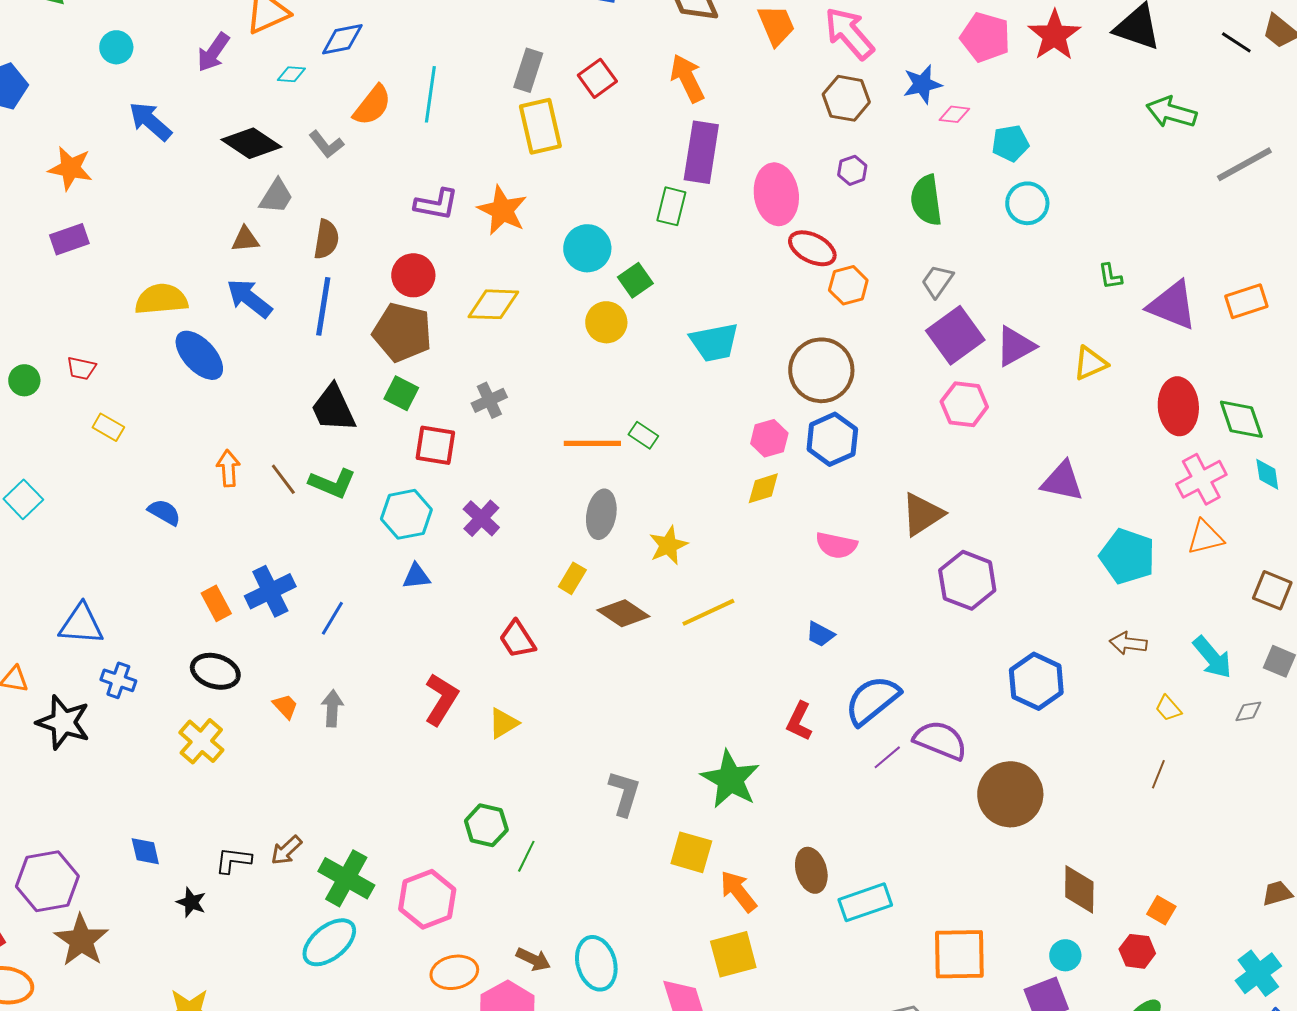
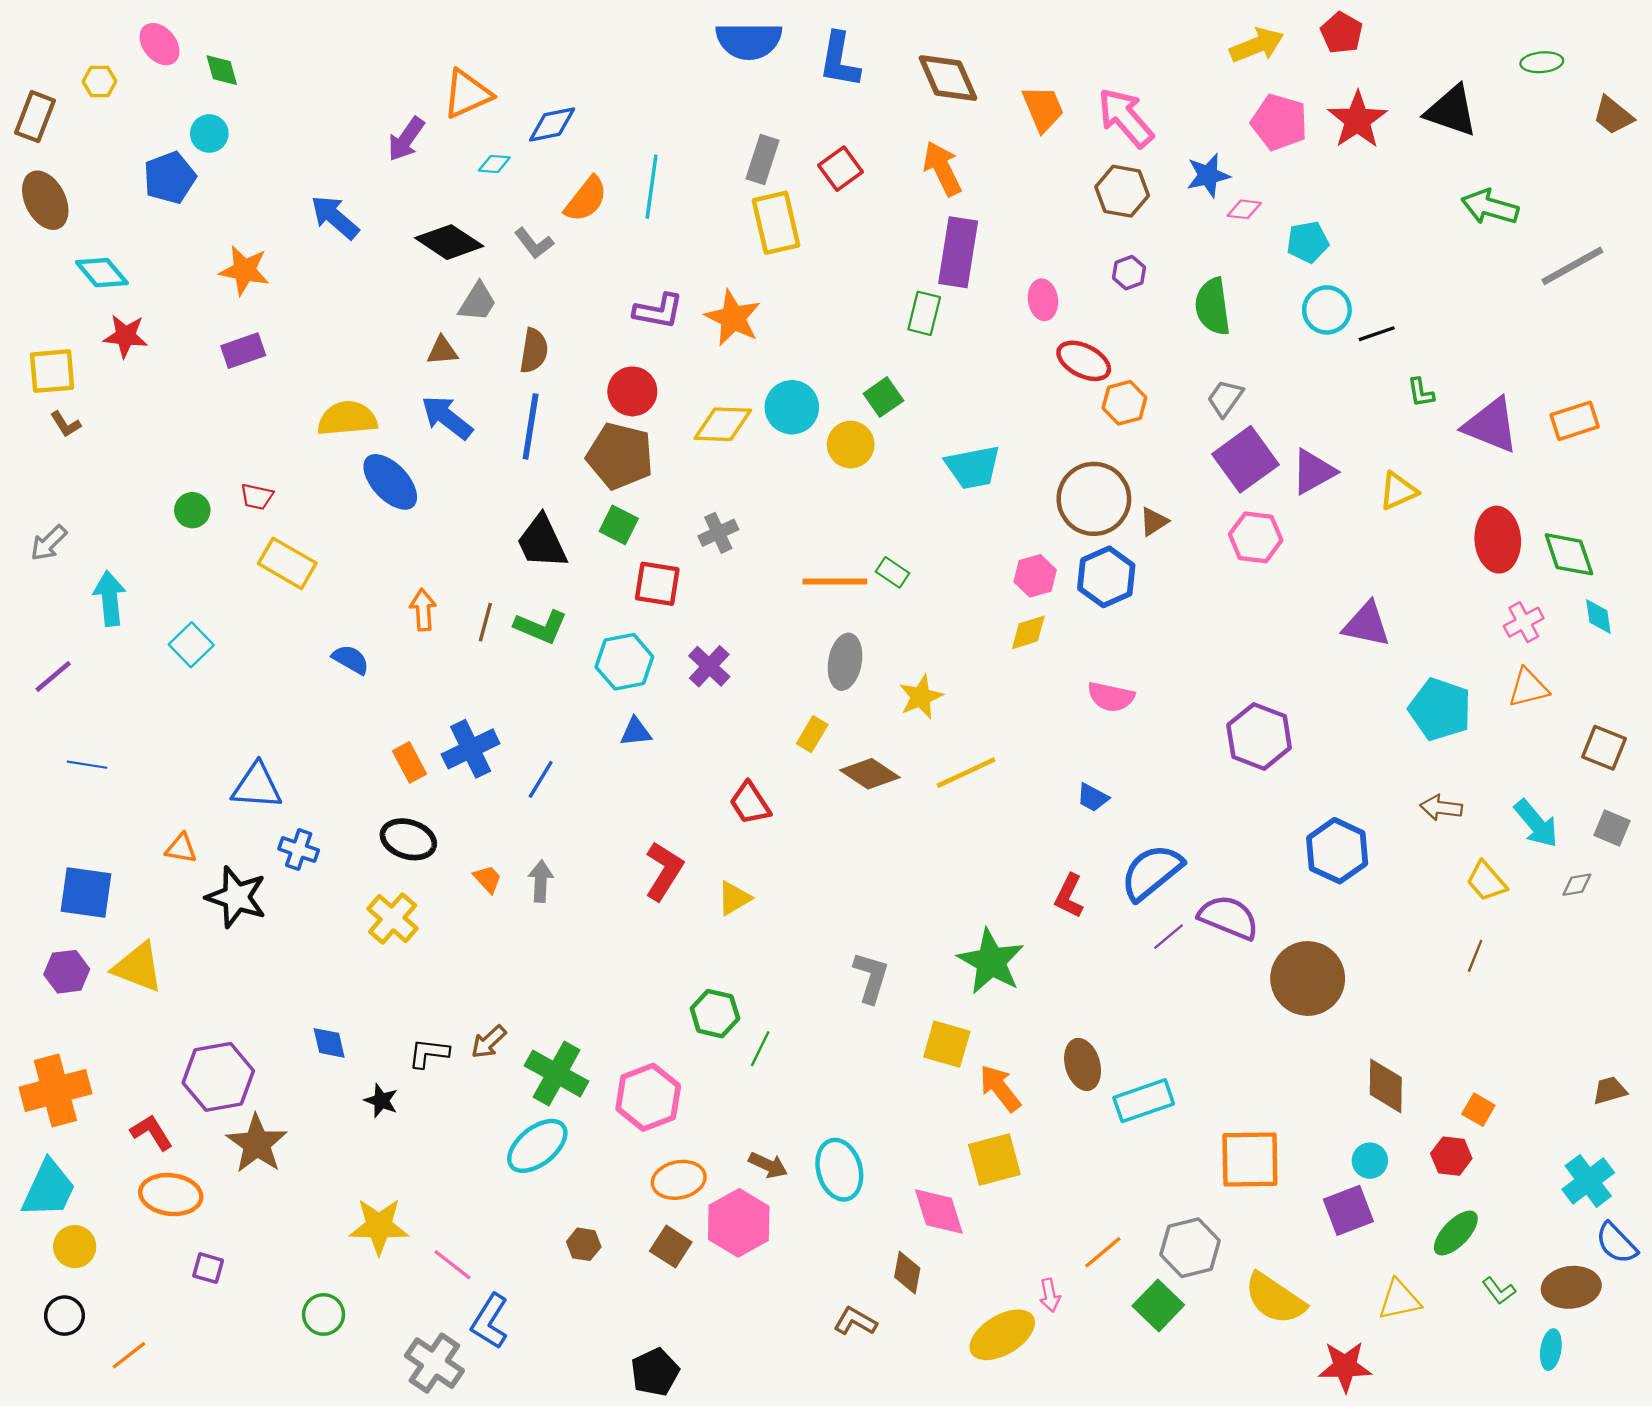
black line: (1236, 42) -> (1377, 334), moved, turned -52
cyan circle: (116, 47) -> (209, 133), moved
pink ellipse: (776, 194) -> (1043, 300), size x0.6
cyan circle: (587, 248) -> (792, 407), moved
yellow rectangle: (108, 427) -> (287, 563), size x1.6
brown line: (283, 479) -> (485, 622), turned 52
pink cross: (1201, 479) -> (1524, 622), size x0.7
brown triangle: (922, 514) -> (1154, 521), moved, size x0.6
yellow trapezoid: (1168, 708) -> (1486, 881), size x1.4

